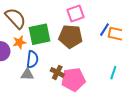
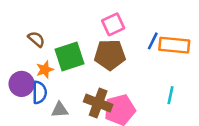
brown semicircle: (16, 18) -> (36, 39), size x0.6
blue semicircle: (32, 59) -> (39, 92), moved
brown cross: (57, 72) -> (98, 103), size x1.5

